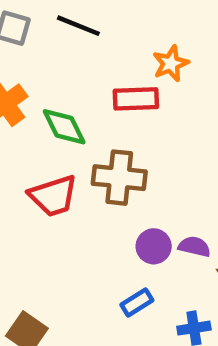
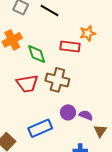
blue rectangle: (137, 302) -> (40, 128), moved, size x1.6

